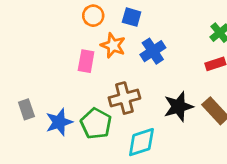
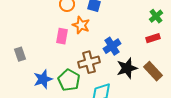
blue cross: (153, 51) -> (112, 46), moved
gray rectangle: (26, 109) -> (20, 54), moved

